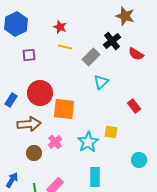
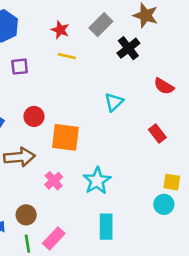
red semicircle: (136, 54) -> (164, 86), moved
gray rectangle: (91, 57) -> (101, 25), moved
red circle: (40, 93) -> (34, 116), size x0.6
yellow square: (111, 132) -> (172, 182), moved
brown circle: (34, 153) -> (26, 215), moved

